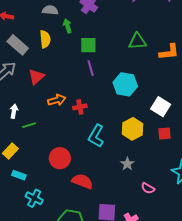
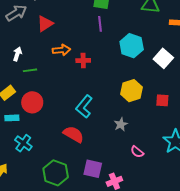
white square: (161, 107) -> (163, 58), moved
cyan L-shape: (96, 136) -> (84, 107), moved
red circle: (60, 158) -> (32, 102), moved
cyan rectangle: (19, 175) -> (12, 118), turned -32

